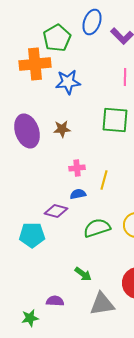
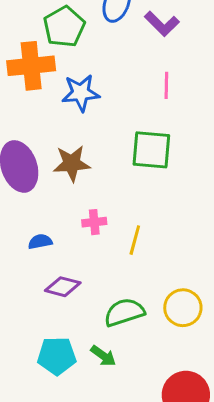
brown star: (62, 129) -> (72, 163), size x1.4
blue semicircle: (78, 194) -> (40, 242), moved
cyan pentagon: (32, 235) -> (57, 356), moved
green arrow: (83, 274) -> (103, 356), moved

